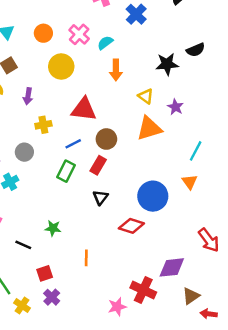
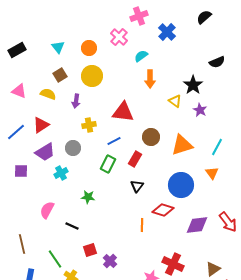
pink cross: (79, 34) -> (119, 37), moved
black star: (167, 64) -> (193, 85), moved, turned -30
yellow circle: (61, 67) -> (92, 76), moved
orange triangle: (149, 128) -> (182, 145), moved
brown circle: (106, 139) -> (151, 137), moved
green star: (53, 228) -> (88, 197), moved
orange line: (86, 258) -> (142, 225), moved
purple diamond: (172, 267) -> (197, 225), moved
purple cross: (52, 297) -> (110, 261), moved

